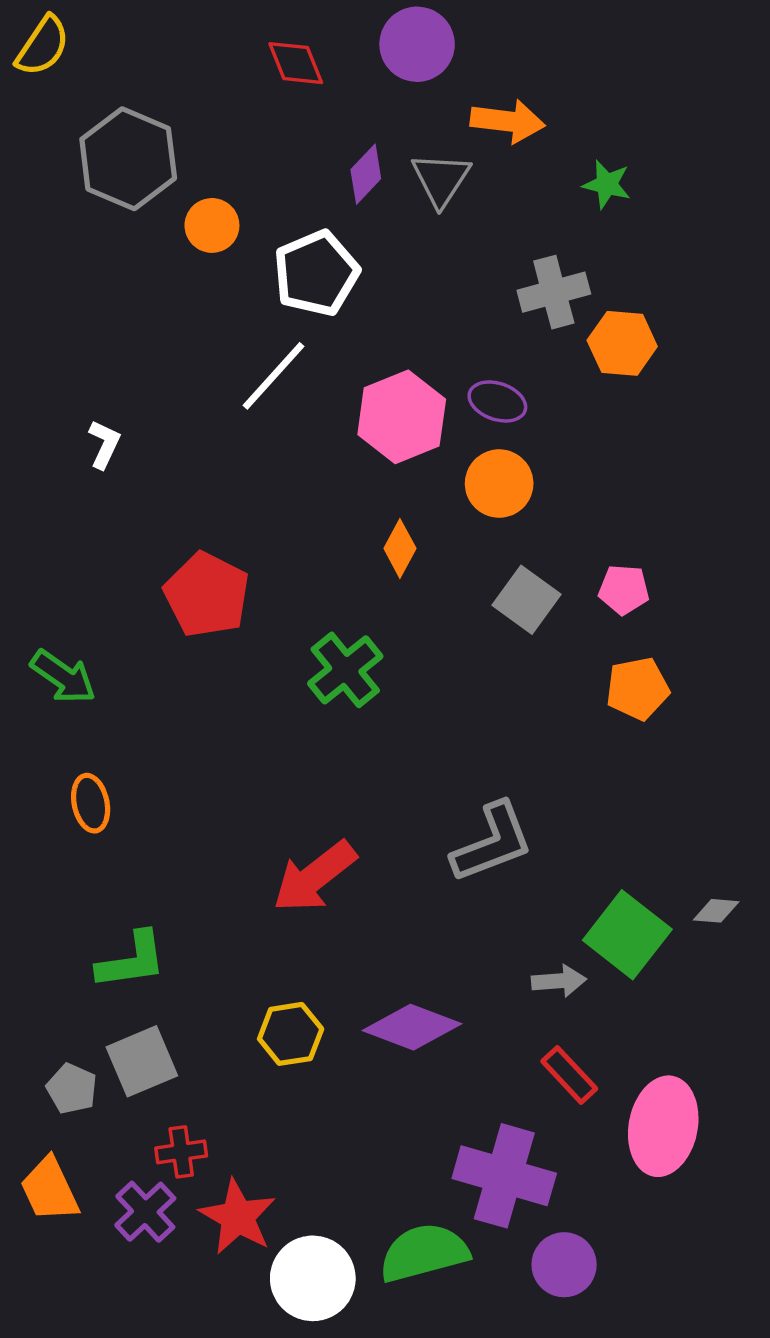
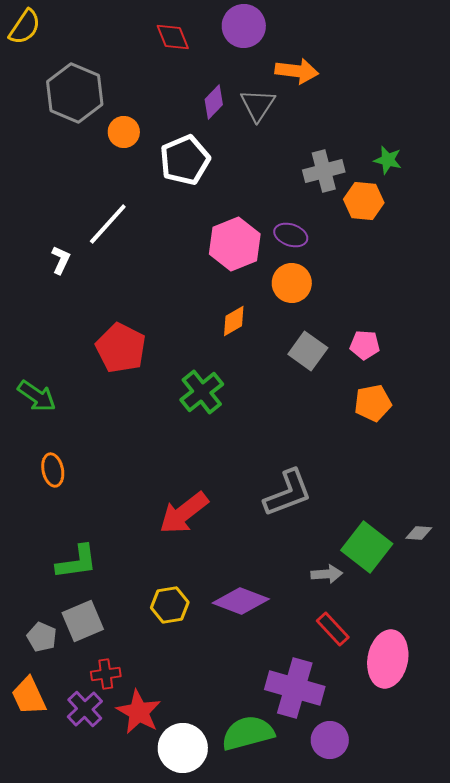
green star: (607, 184) -> (388, 160), moved
white line: (273, 376) -> (108, 224), moved
orange diamond: (400, 548) -> (234, 321), turned 32

